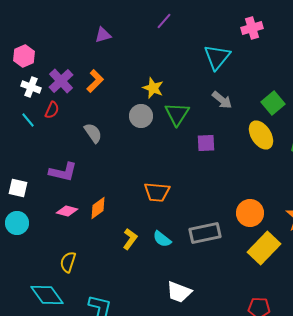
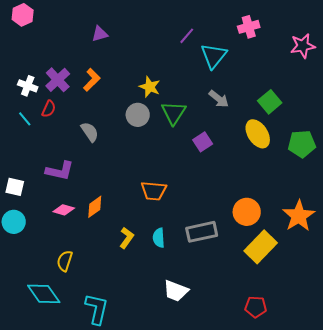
purple line: (164, 21) -> (187, 36), moved
pink hexagon: (24, 56) -> (23, 15), moved
purple square: (206, 143) -> (203, 142), turned -30
cyan semicircle: (162, 239) -> (159, 238), turned 48

